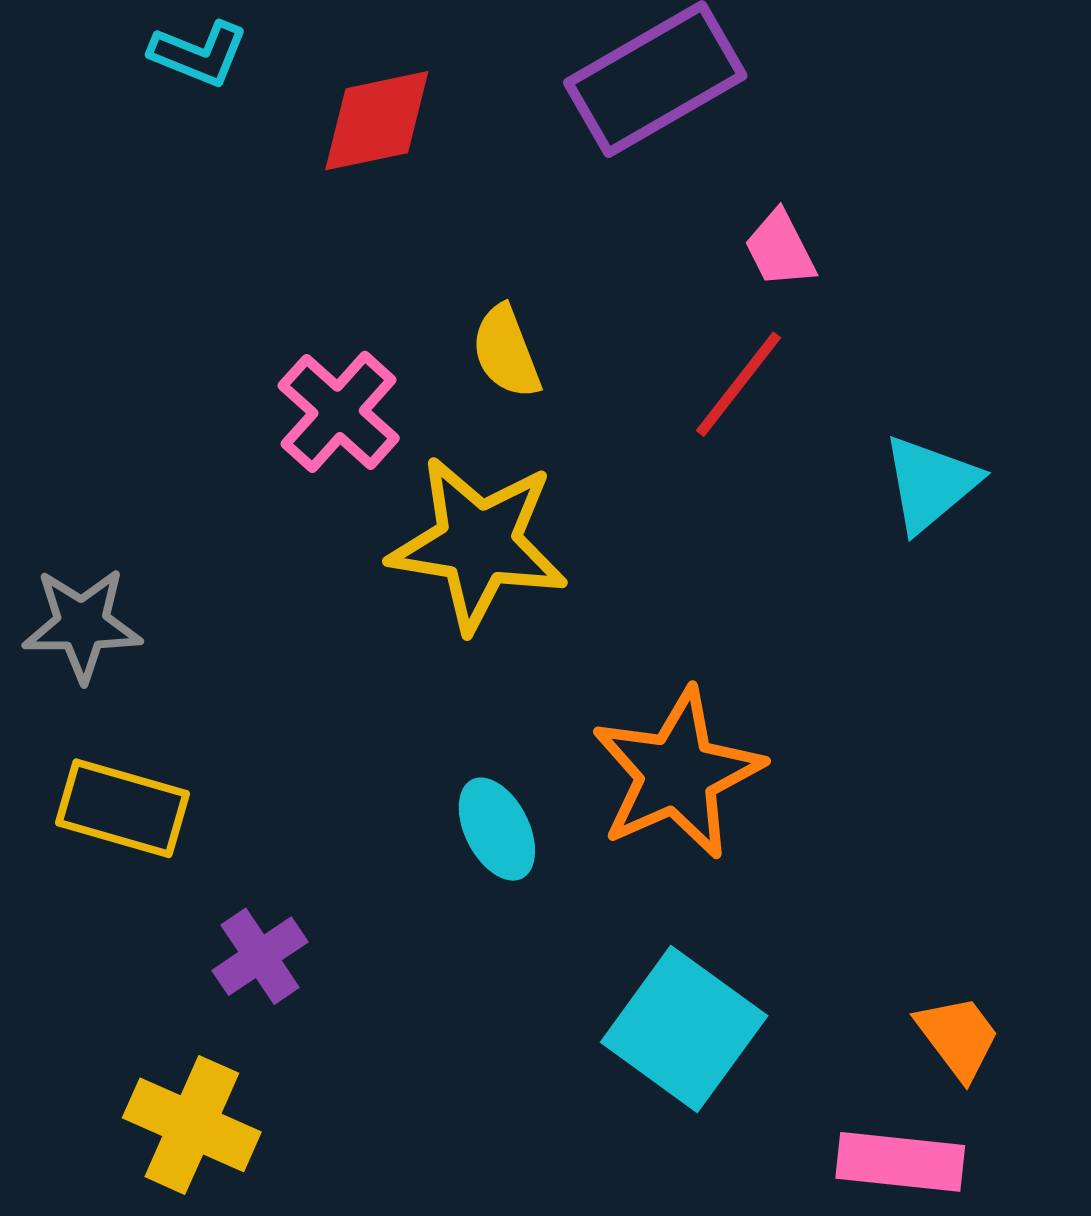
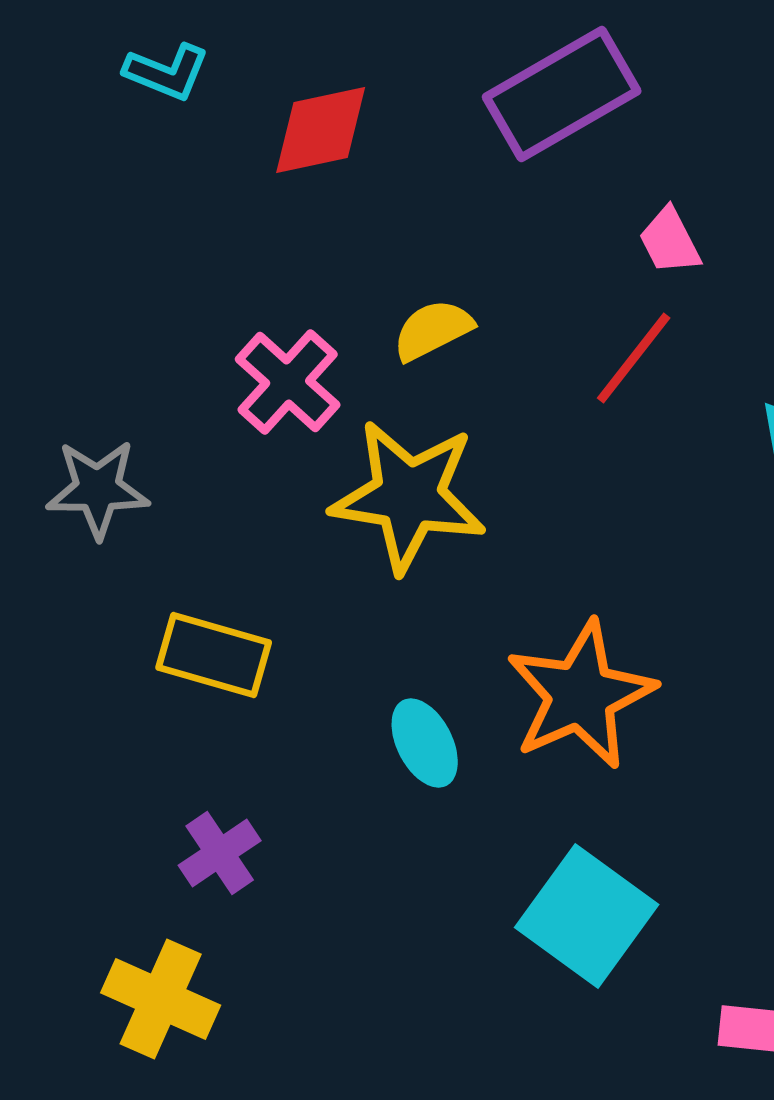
yellow semicircle: (506, 352) -> (433, 330), turned 84
gray star: (82, 625) -> (98, 489), moved
yellow rectangle: (122, 808) -> (214, 655), moved

